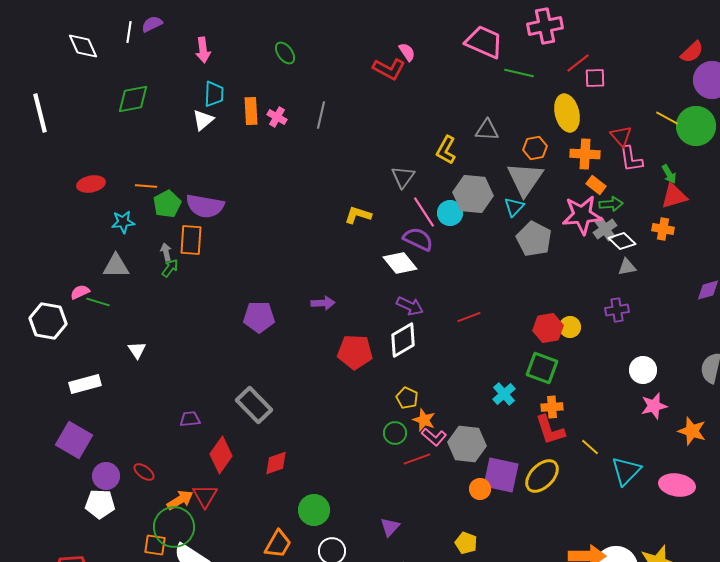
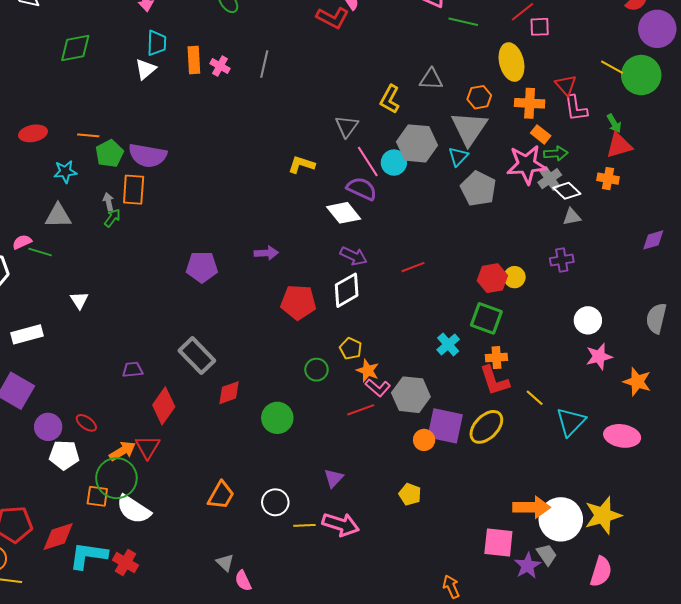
green circle: (395, 433) -> (316, 370), moved
red diamond: (276, 463) -> (229, 393), moved
white pentagon: (100, 504) -> (64, 455), moved
green circle: (314, 510) -> (277, 418), moved

